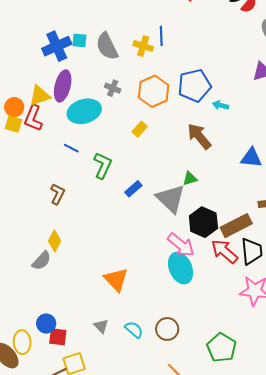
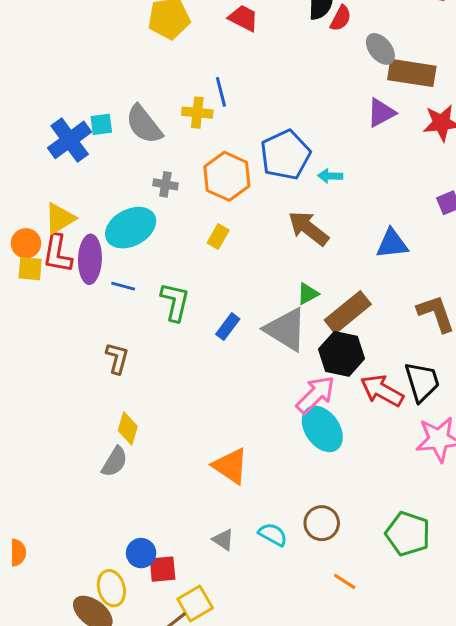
purple ellipse: (63, 86) -> (90, 259), moved
brown rectangle: (236, 226) -> (348, 312), moved
pink arrow: (181, 245) -> (316, 395), turned -72

